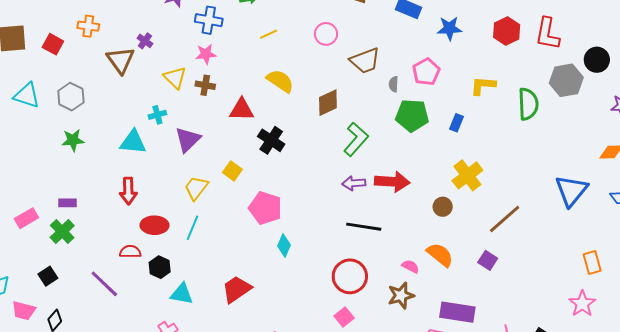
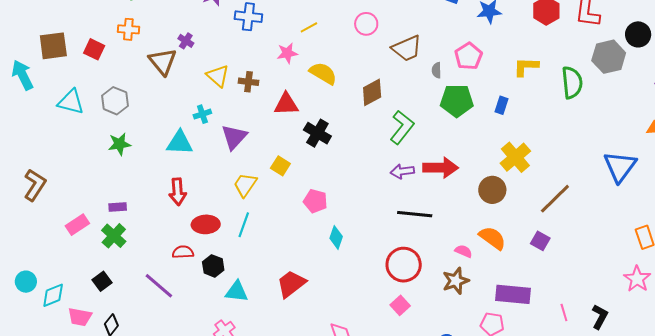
pink star: (206, 54) -> (287, 53), moved
brown circle: (443, 207) -> (492, 190), size x1.4
pink pentagon: (265, 208) -> (315, 201), size x0.7

